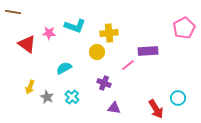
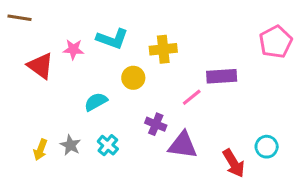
yellow circle: (97, 52) -> (133, 78), moved
yellow arrow: (30, 87) -> (40, 150), moved
purple triangle: (114, 108) -> (183, 145), moved, size x1.5

